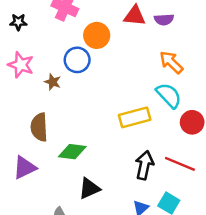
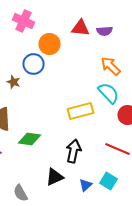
black arrow: (144, 165) -> (74, 151), moved
black triangle: (89, 188) -> (54, 177), moved

